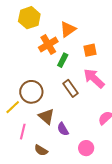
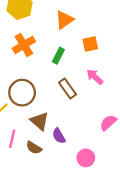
orange cross: (48, 44) -> (24, 45), moved
pink arrow: (94, 78) -> (95, 77), size x0.7
brown semicircle: (41, 150) -> (34, 148), moved

